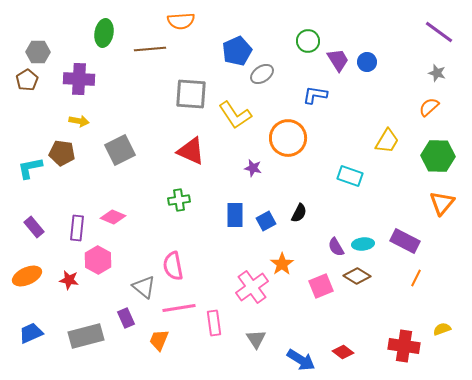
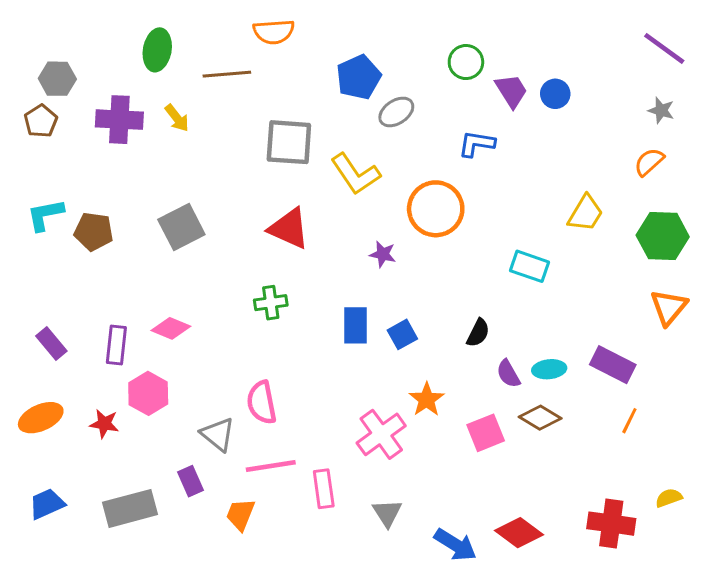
yellow arrow: (79, 121) -> (177, 118), moved, turned 42
cyan L-shape: (30, 168) -> (45, 215), moved
black semicircle: (299, 213) -> (478, 333), moved
red diamond: (343, 352) -> (519, 533), size x1.4

